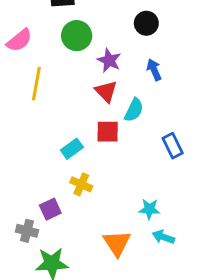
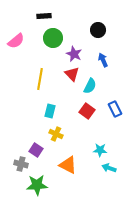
yellow line: (36, 84) -> (40, 79), moved
red square: (108, 132) -> (87, 111), moved, turned 35
cyan rectangle: (72, 149) -> (50, 111), turned -40
purple square: (50, 209) -> (36, 150), turned -32
orange triangle: (117, 243) -> (68, 165), moved, turned -30

